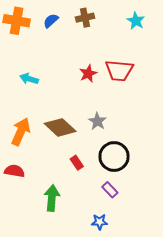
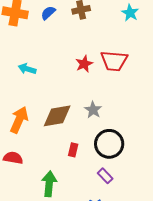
brown diamond: (60, 127) -> (57, 116), turned -52
red rectangle: (77, 163) -> (73, 150), turned 48

